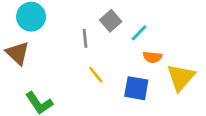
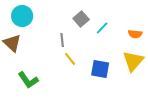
gray line: (85, 38) -> (62, 40), moved
orange semicircle: (152, 57) -> (135, 34), moved

